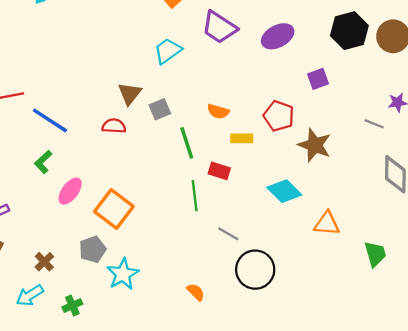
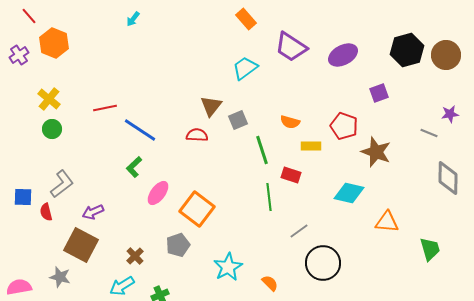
cyan diamond: (284, 191) -> (349, 193), turned -32
gray line: (228, 234) -> (299, 231), turned -66
cyan star: (123, 274) -> (228, 267), moved

